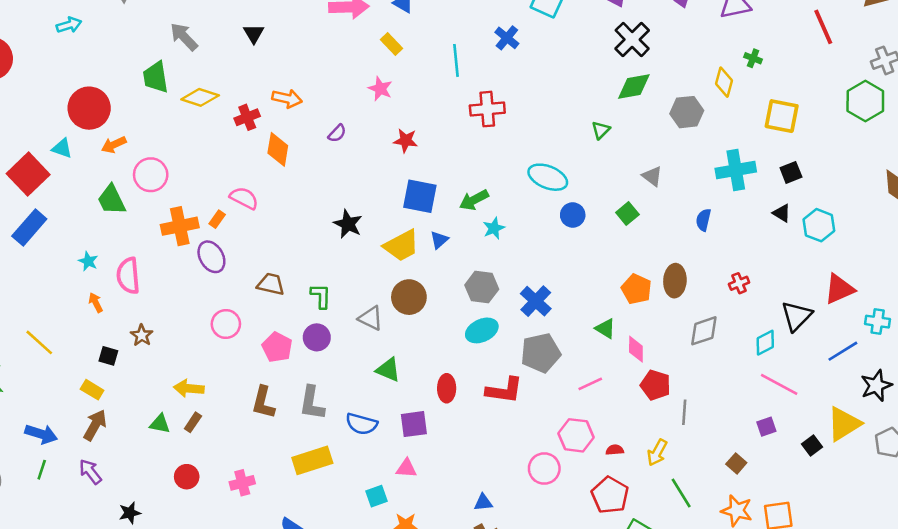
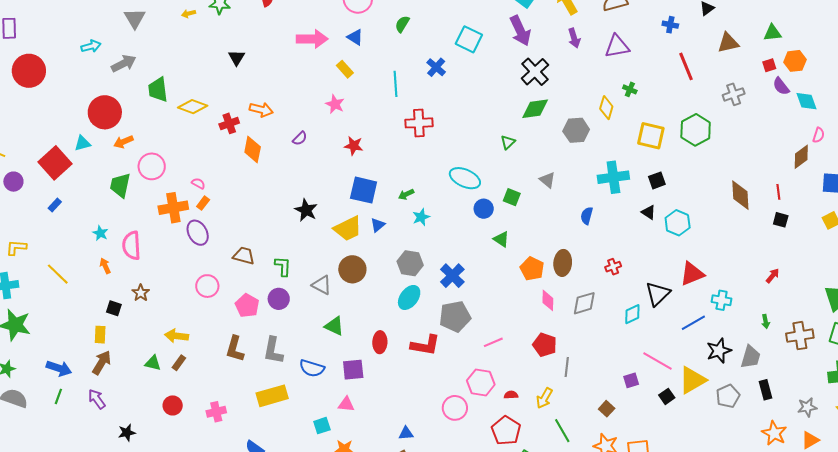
gray arrow: (184, 37) -> (124, 63), moved, turned 105
green hexagon: (865, 101) -> (696, 130), moved
cyan triangle: (62, 148) -> (82, 143), turned -36
pink semicircle: (244, 198) -> (198, 183), moved, size x0.6
green trapezoid: (112, 200) -> (120, 185), turned 36
green arrow: (474, 200) -> (406, 194), size x0.7
green square: (627, 214) -> (512, 197), moved, turned -30
blue rectangle: (29, 227) -> (55, 205), size x0.5
green triangle: (605, 329) -> (501, 239), moved
cyan ellipse: (482, 330) -> (409, 297), turned -30
yellow line: (39, 342) -> (58, 274), moved
pink diamond: (636, 349) -> (548, 300), moved
pink line: (779, 384) -> (658, 361), moved
yellow rectangle: (92, 390) -> (100, 335), turned 60

